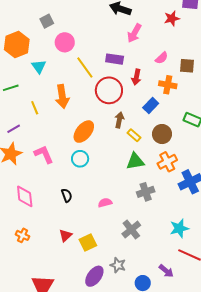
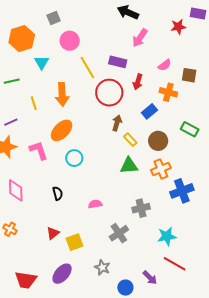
orange ellipse: (84, 132) -> (62, 130), moved
gray cross: (146, 192) -> (141, 208), moved
purple ellipse: (94, 276) -> (62, 274), moved

